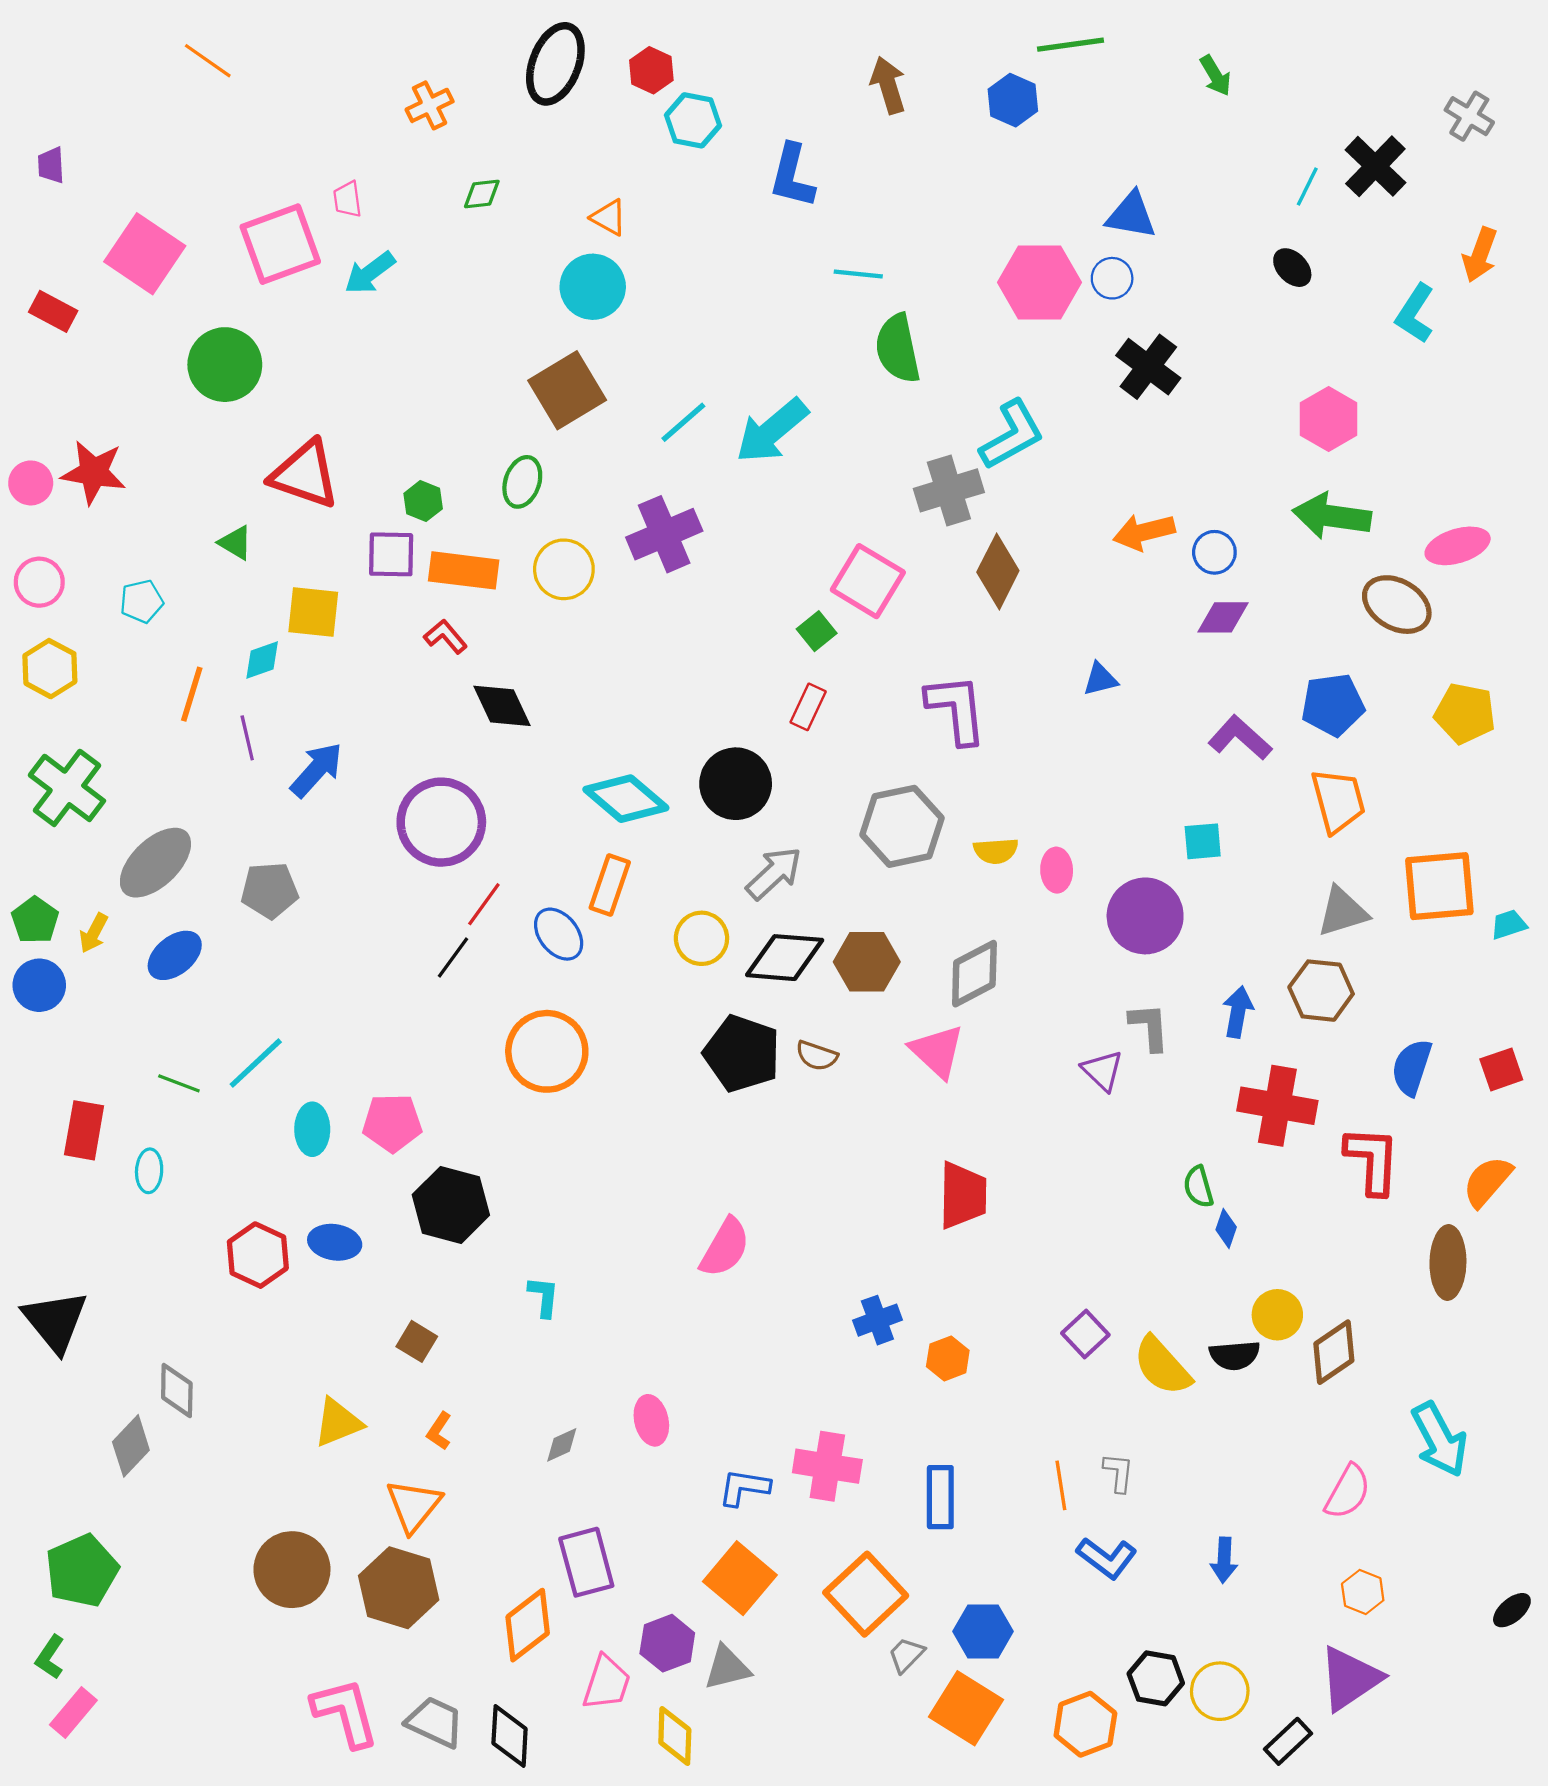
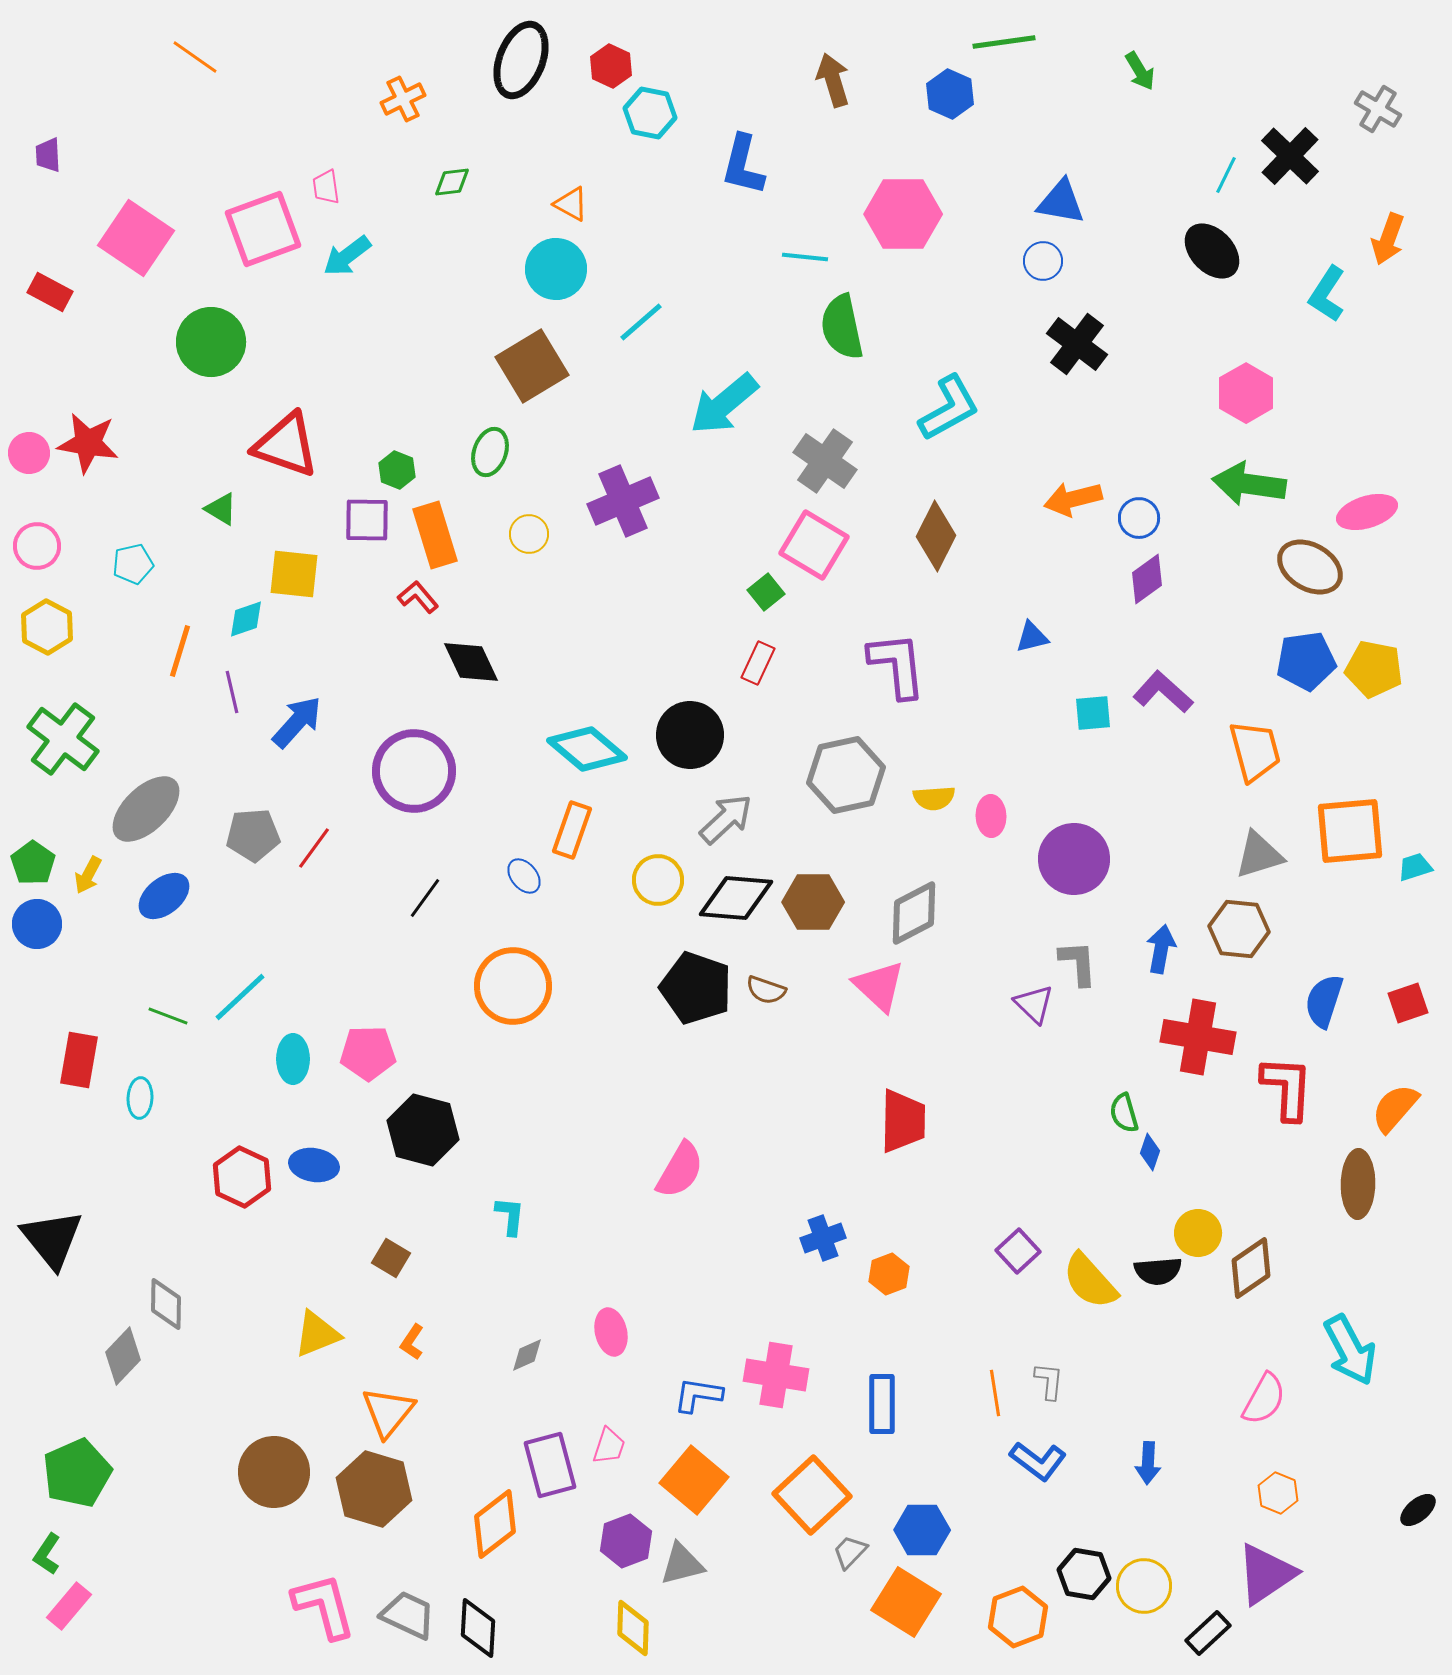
black ellipse: (1292, 268) -> (1212, 251), size x1.5
pink hexagon: (1040, 282) -> (903, 214), moved
cyan line: (683, 422) -> (641, 322), moved
gray cross: (949, 490) -> (825, 461), moved, turned -38
yellow circle: (564, 569) -> (529, 534), size x0.7
orange rectangle: (464, 570) -> (435, 535), turned 66
purple diamond: (1223, 617) -> (1147, 579), turned -36
blue pentagon: (1333, 705) -> (1306, 661), moved
cyan square: (1203, 841) -> (1093, 713), moved
red line: (484, 904) -> (314, 848), moved
blue ellipse: (559, 934) -> (524, 876), size x0.7
pink trapezoid: (607, 1683) -> (609, 1446), moved, size x0.7

